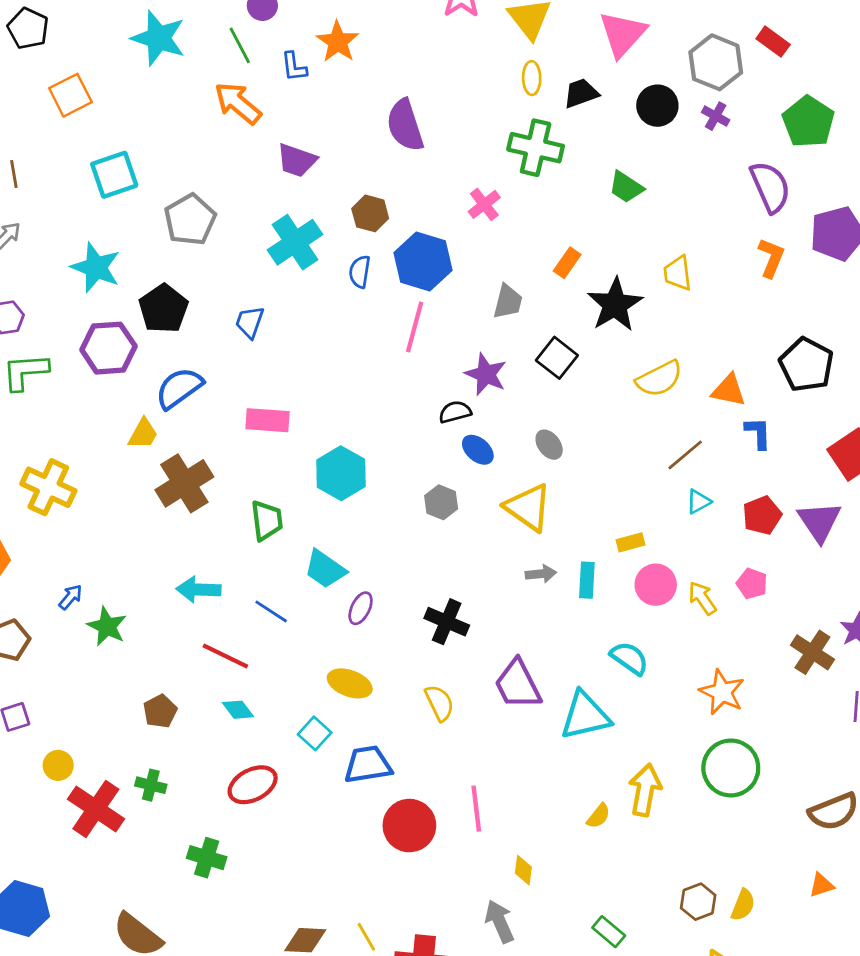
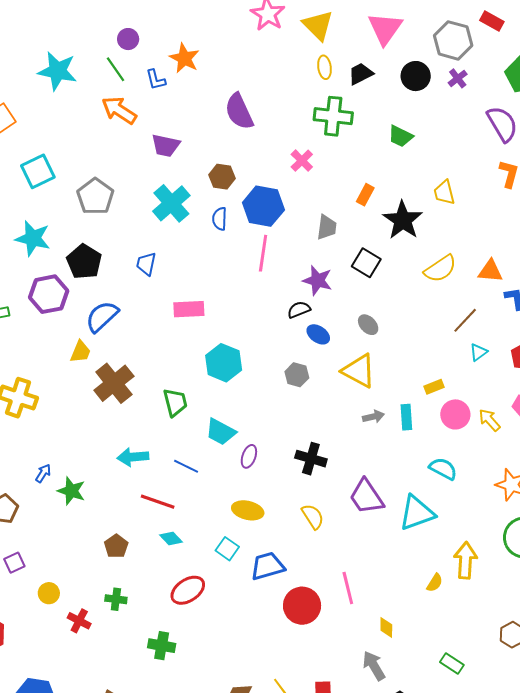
purple cross: (716, 116) -> (458, 78), turned 30
pink rectangle: (268, 420) -> (189, 309), moved
red cross: (96, 809) -> (79, 621), size x0.6

